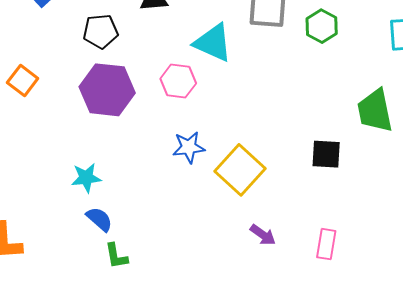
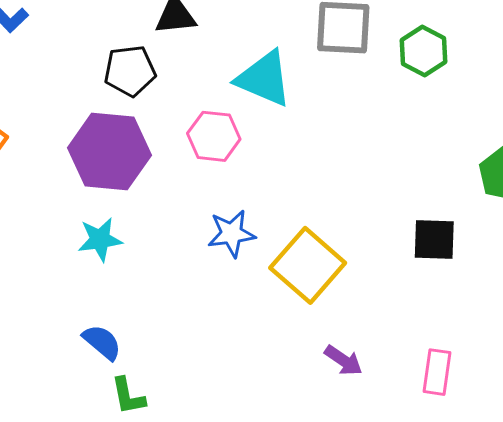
black pentagon: (101, 31) -> (130, 71), moved
cyan star: (86, 178) -> (100, 239), moved

